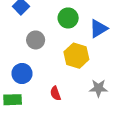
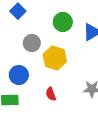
yellow hexagon: (76, 56) -> (55, 58), moved

